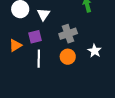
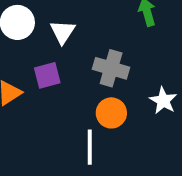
gray cross: (68, 34) -> (111, 68), turned 36
white line: (39, 59) -> (90, 147), moved

